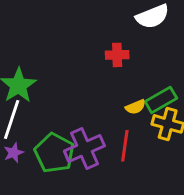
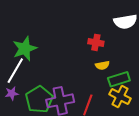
yellow semicircle: (135, 107) -> (102, 65), moved

